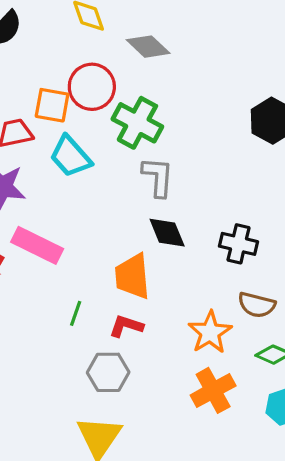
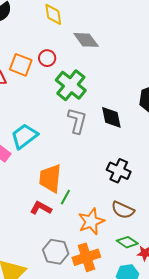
red circle: (92, 87) -> (47, 58), size x0.6
cyan trapezoid: (70, 156) -> (24, 136), moved, turned 84
black diamond: (167, 233) -> (111, 117), moved
green line: (76, 313) -> (65, 197), moved
gray hexagon: (108, 372) -> (56, 252), moved

